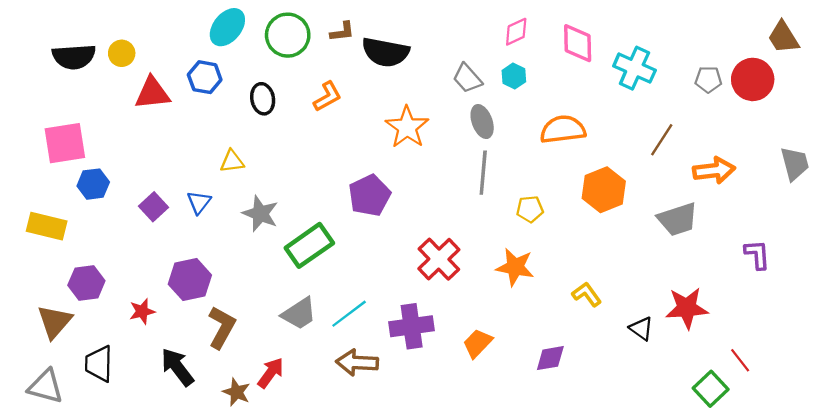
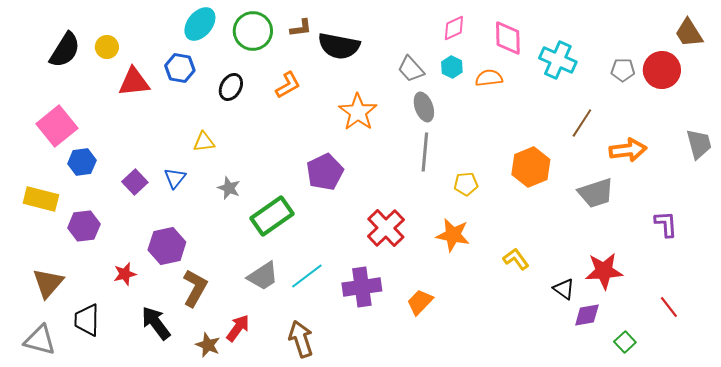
black semicircle: (74, 57) -> (65, 50), turned -54
black ellipse: (263, 99) -> (231, 87), turned 40
orange semicircle: (563, 129) -> (489, 78), moved, size x0.7
pink square: (65, 143) -> (57, 126), turned -30
gray star: (260, 214) -> (229, 188), size x0.7
purple hexagon: (86, 283) -> (84, 226), moved
purple diamond: (550, 358) -> (587, 315), moved
red line: (740, 360) -> (669, 307), moved
brown arrow: (357, 363) -> (301, 339), moved, turned 69
green square: (711, 389) -> (625, 342), size x0.7

